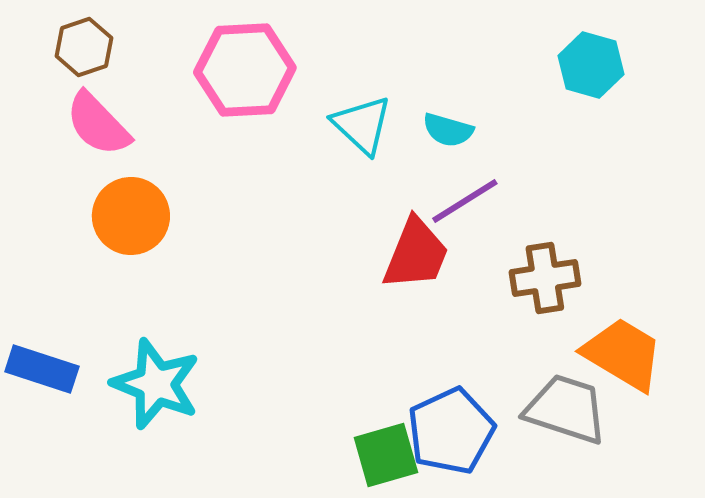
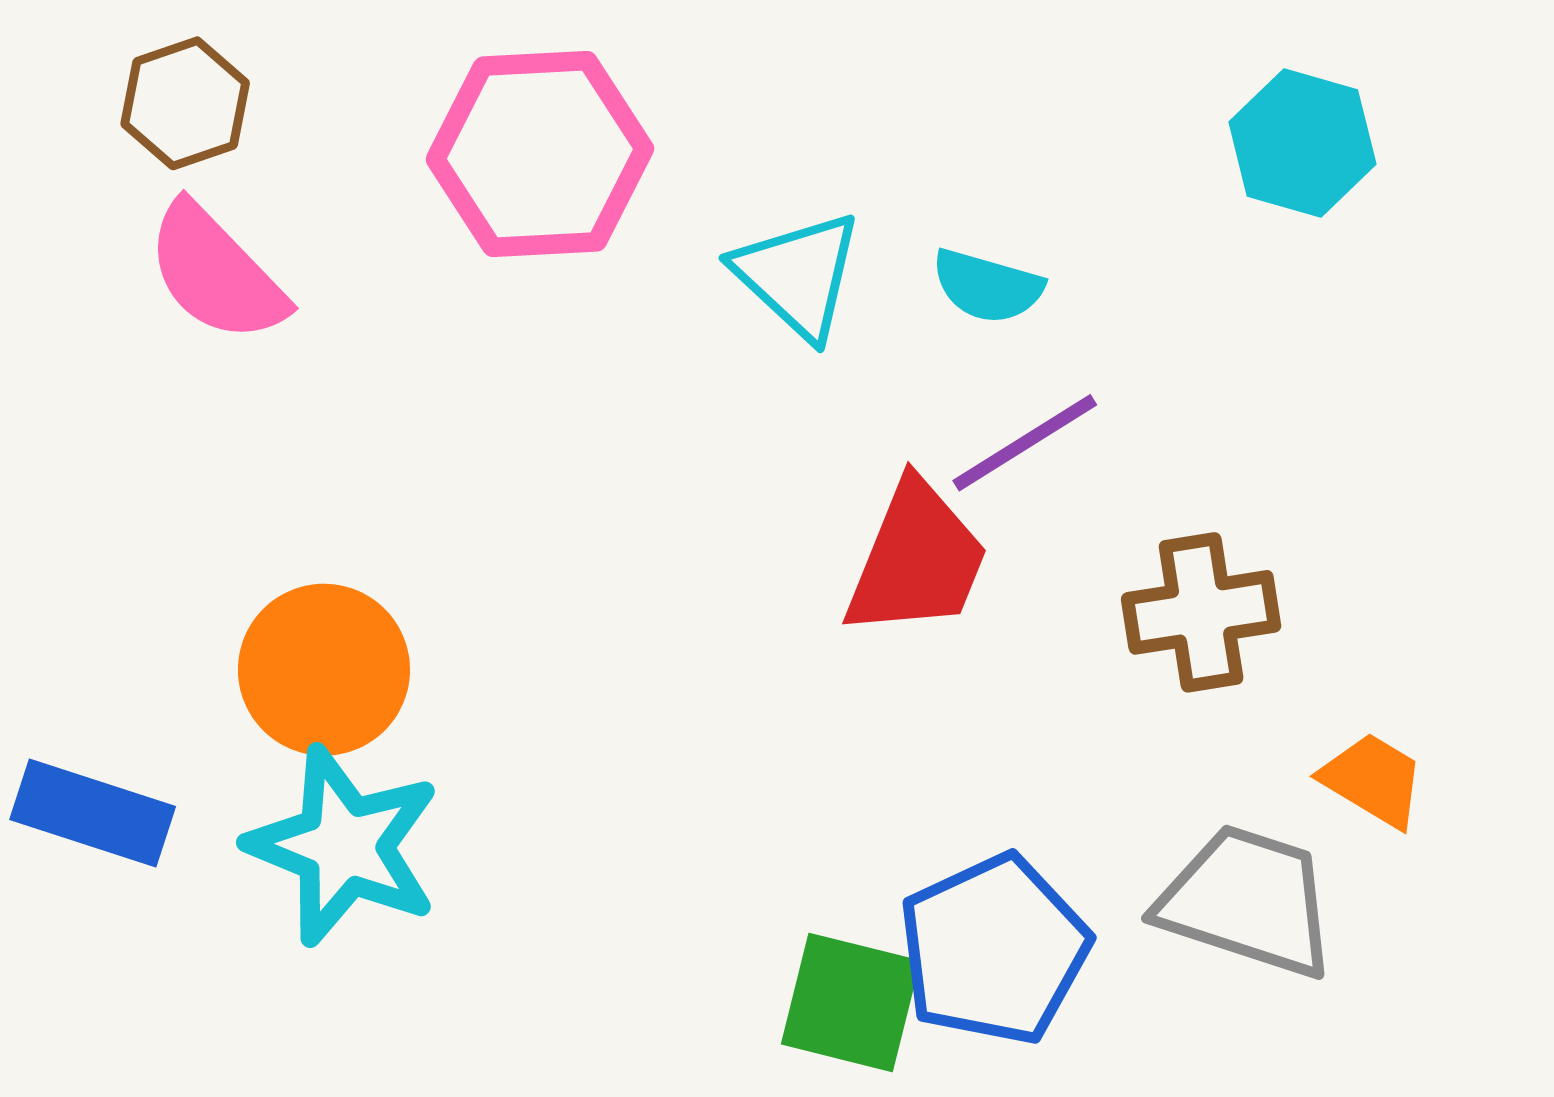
orange circle: (131, 216) -> (324, 670), moved
orange trapezoid: (623, 354) -> (1373, 780), size x0.6
green square: (386, 455) -> (851, 1002), turned 30

